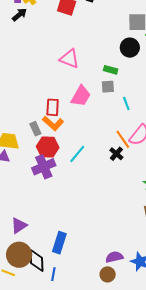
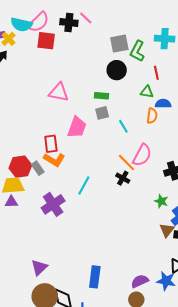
red hexagon: (48, 147) -> (20, 167), moved
blue rectangle: (59, 243) -> (95, 277), moved

